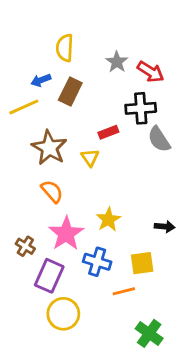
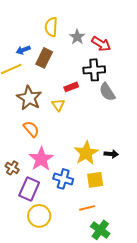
yellow semicircle: (65, 48) -> (51, 27), moved
yellow star: (108, 220) -> (86, 153), moved, size x1.4
orange line: (124, 291) -> (87, 208), moved

